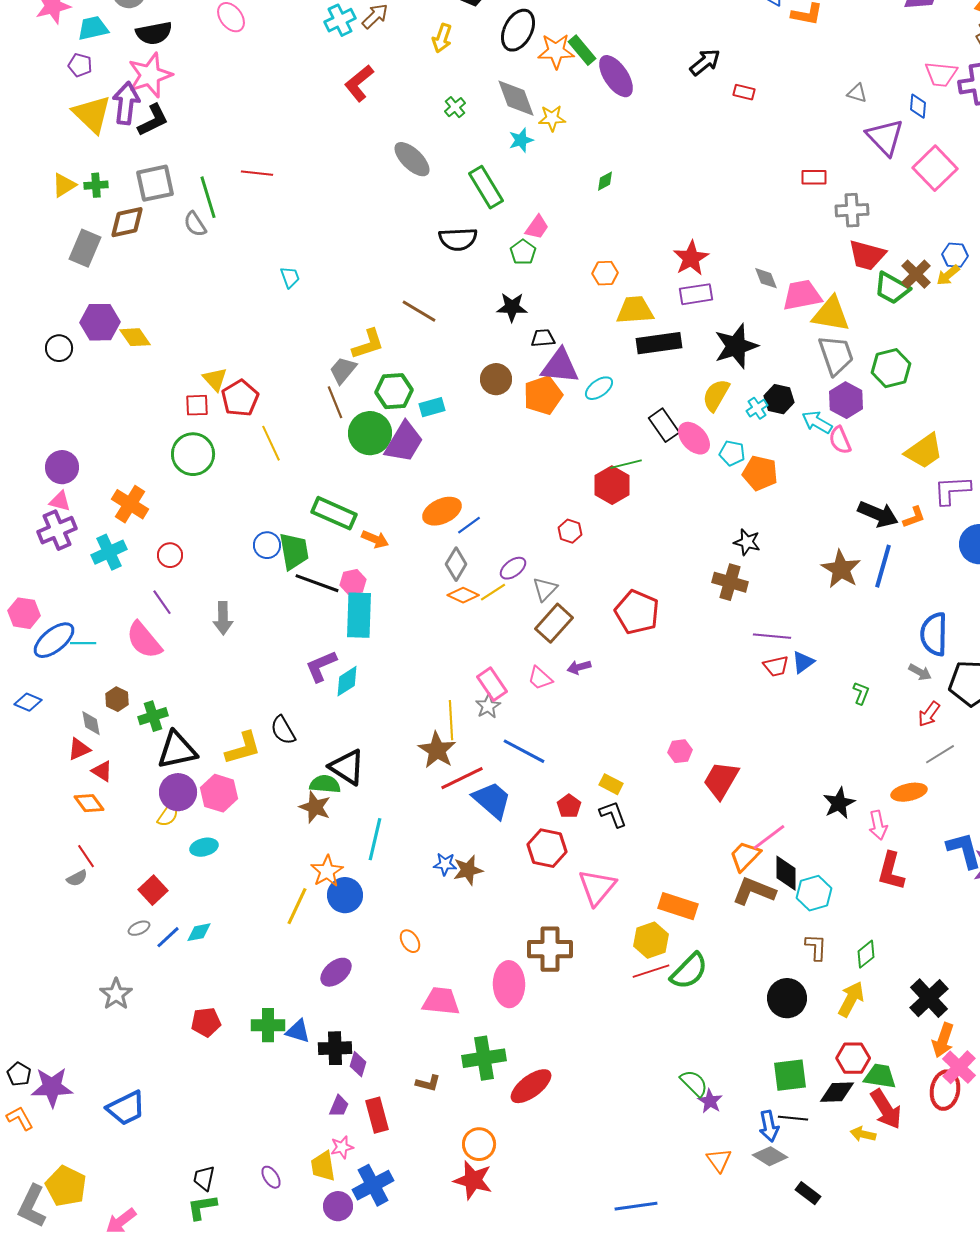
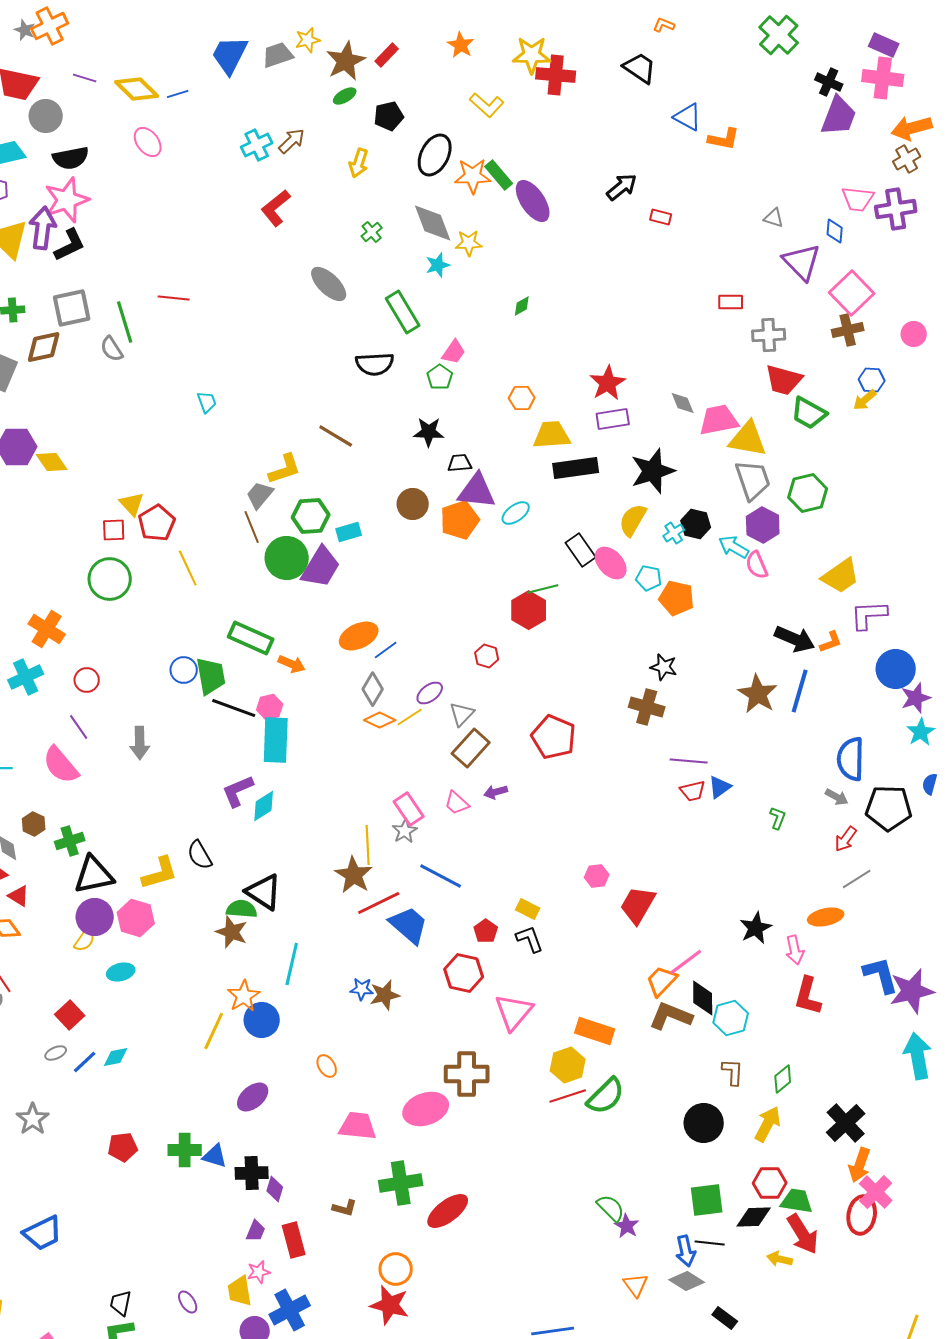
brown cross: (916, 274) -> (848, 330), moved, turned 32
pink ellipse: (509, 984) -> (426, 1109), turned 72

